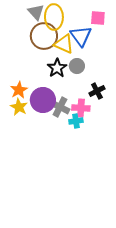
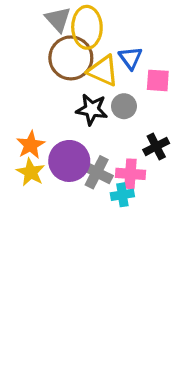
pink square: (98, 18) -> (158, 80), moved
blue triangle: (81, 36) -> (130, 58), size x0.7
black star: (57, 68) -> (92, 109), turned -30

